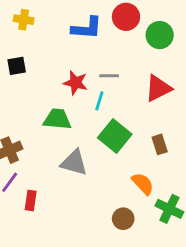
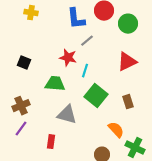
blue L-shape: (87, 28) -> (76, 19), turned 80
black square: (17, 66) -> (24, 63), moved, turned 32
gray line: (109, 76) -> (87, 41), moved, turned -40
red rectangle: (31, 200) -> (51, 142), moved

